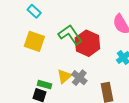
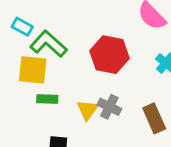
green L-shape: (70, 35) -> (48, 44), moved
green rectangle: (45, 85) -> (47, 99), moved

